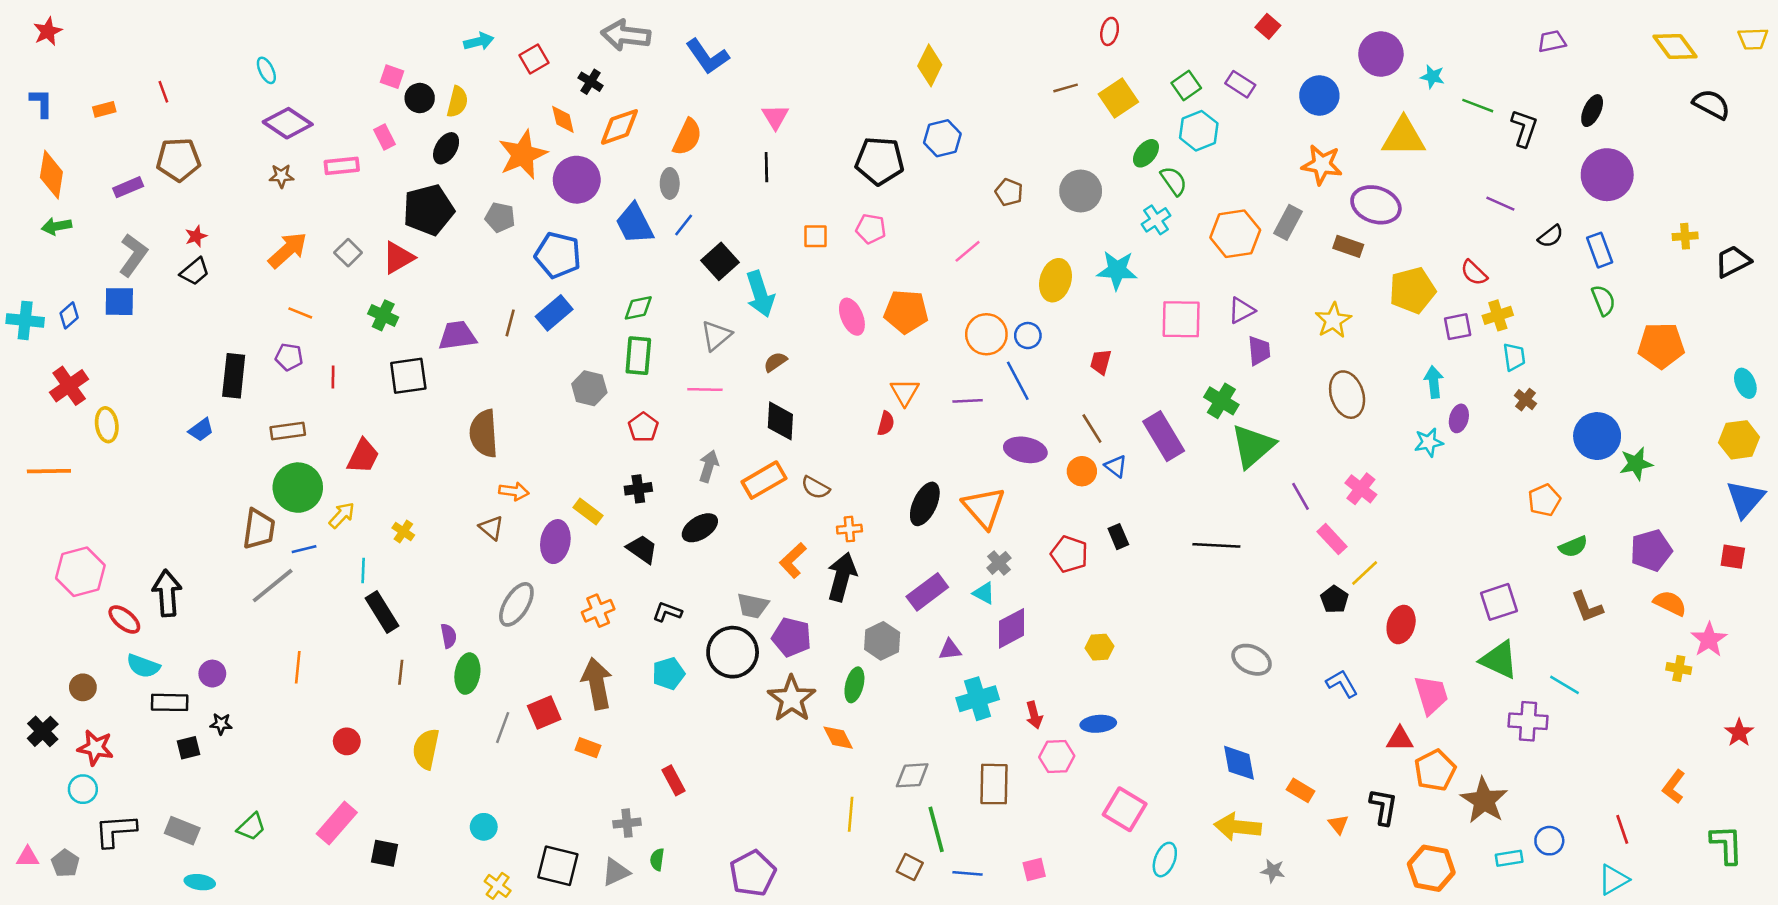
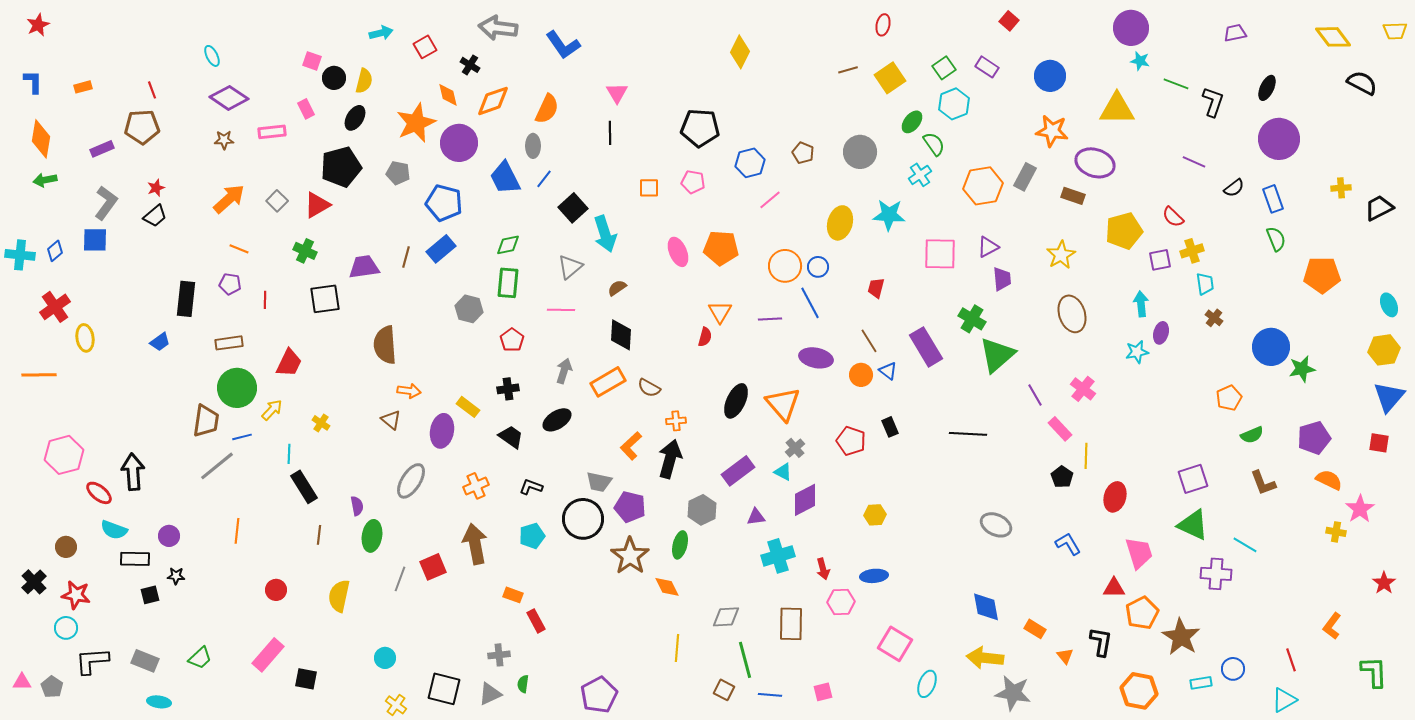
purple circle: (1381, 54) -> (1131, 28), moved
red line: (163, 92) -> (152, 90), moved
blue hexagon: (942, 138) -> (750, 163), moved
yellow line: (1365, 573) -> (1086, 456), turned -45
orange rectangle: (588, 748) -> (513, 595), moved
gray star: (1273, 871) -> (1013, 693), size x1.8

